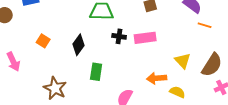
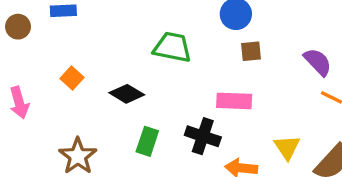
black cross: (119, 36) -> (203, 136), moved, size x1.5
black diamond: (78, 45) -> (127, 94), turned 75

